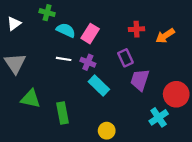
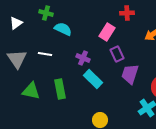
red cross: (136, 29) -> (127, 13), moved
pink rectangle: (90, 34) -> (107, 32), moved
white line: (64, 59) -> (45, 54), moved
green rectangle: (63, 113) -> (60, 89), moved

